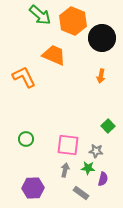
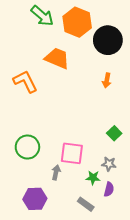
green circle: (26, 139) -> (27, 147), size x1.5
gray star: (96, 151) -> (109, 164), moved
gray arrow: (65, 170) -> (56, 172), moved

